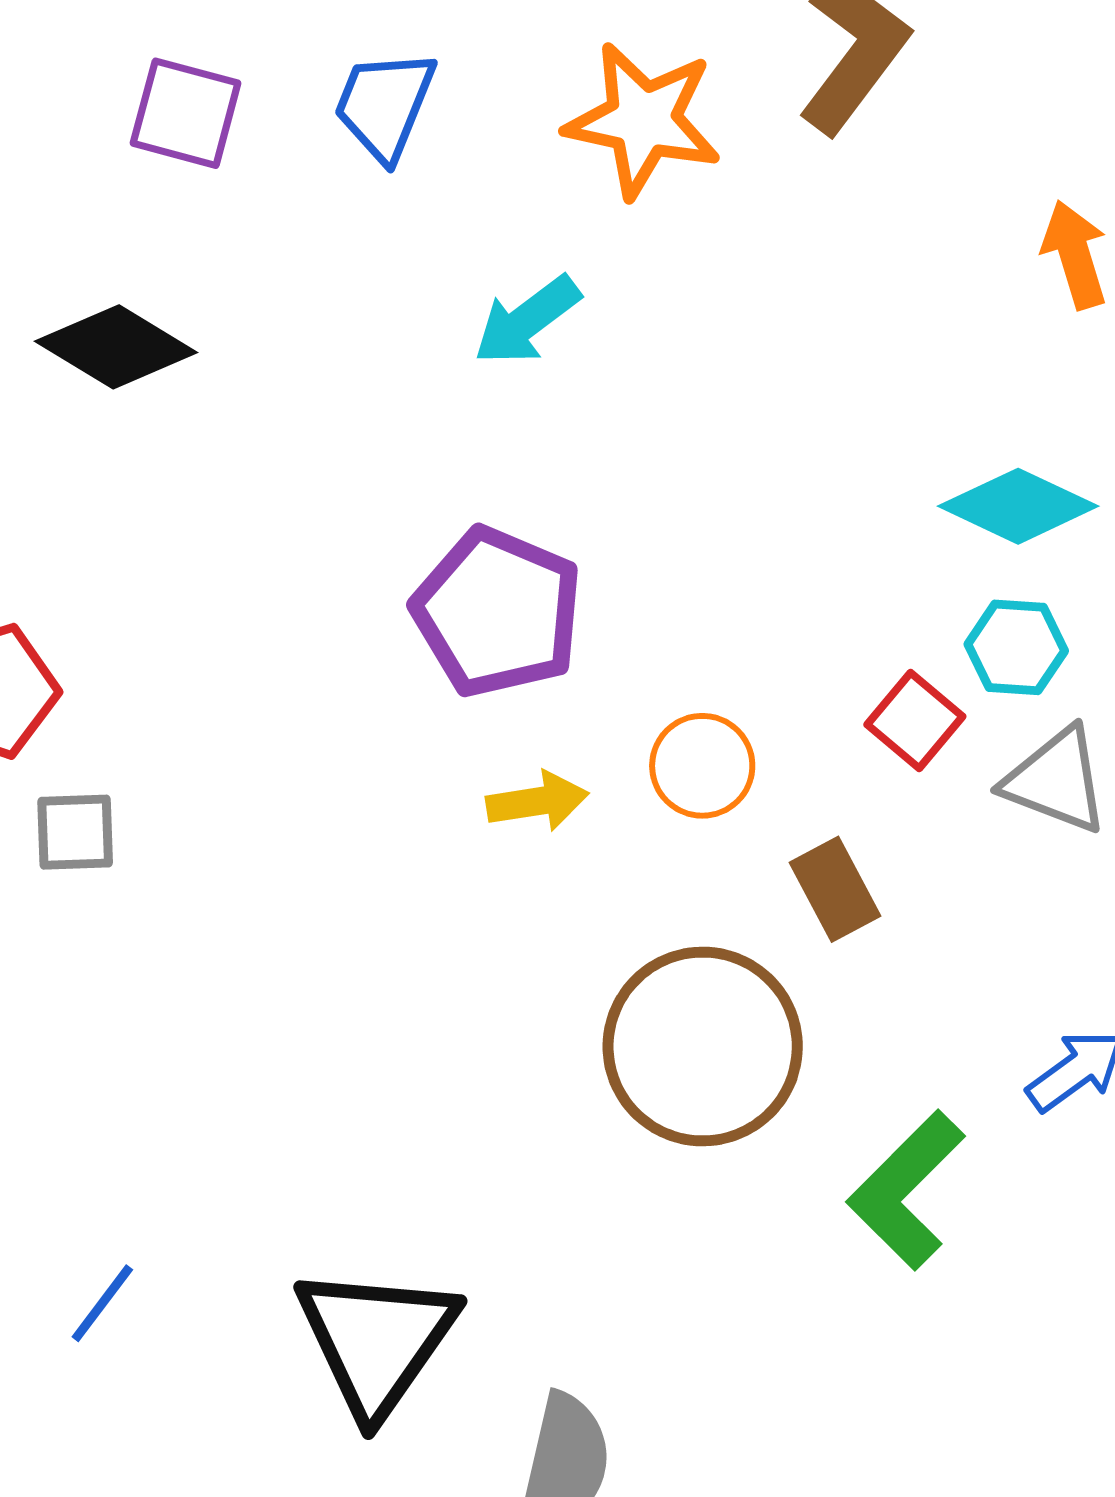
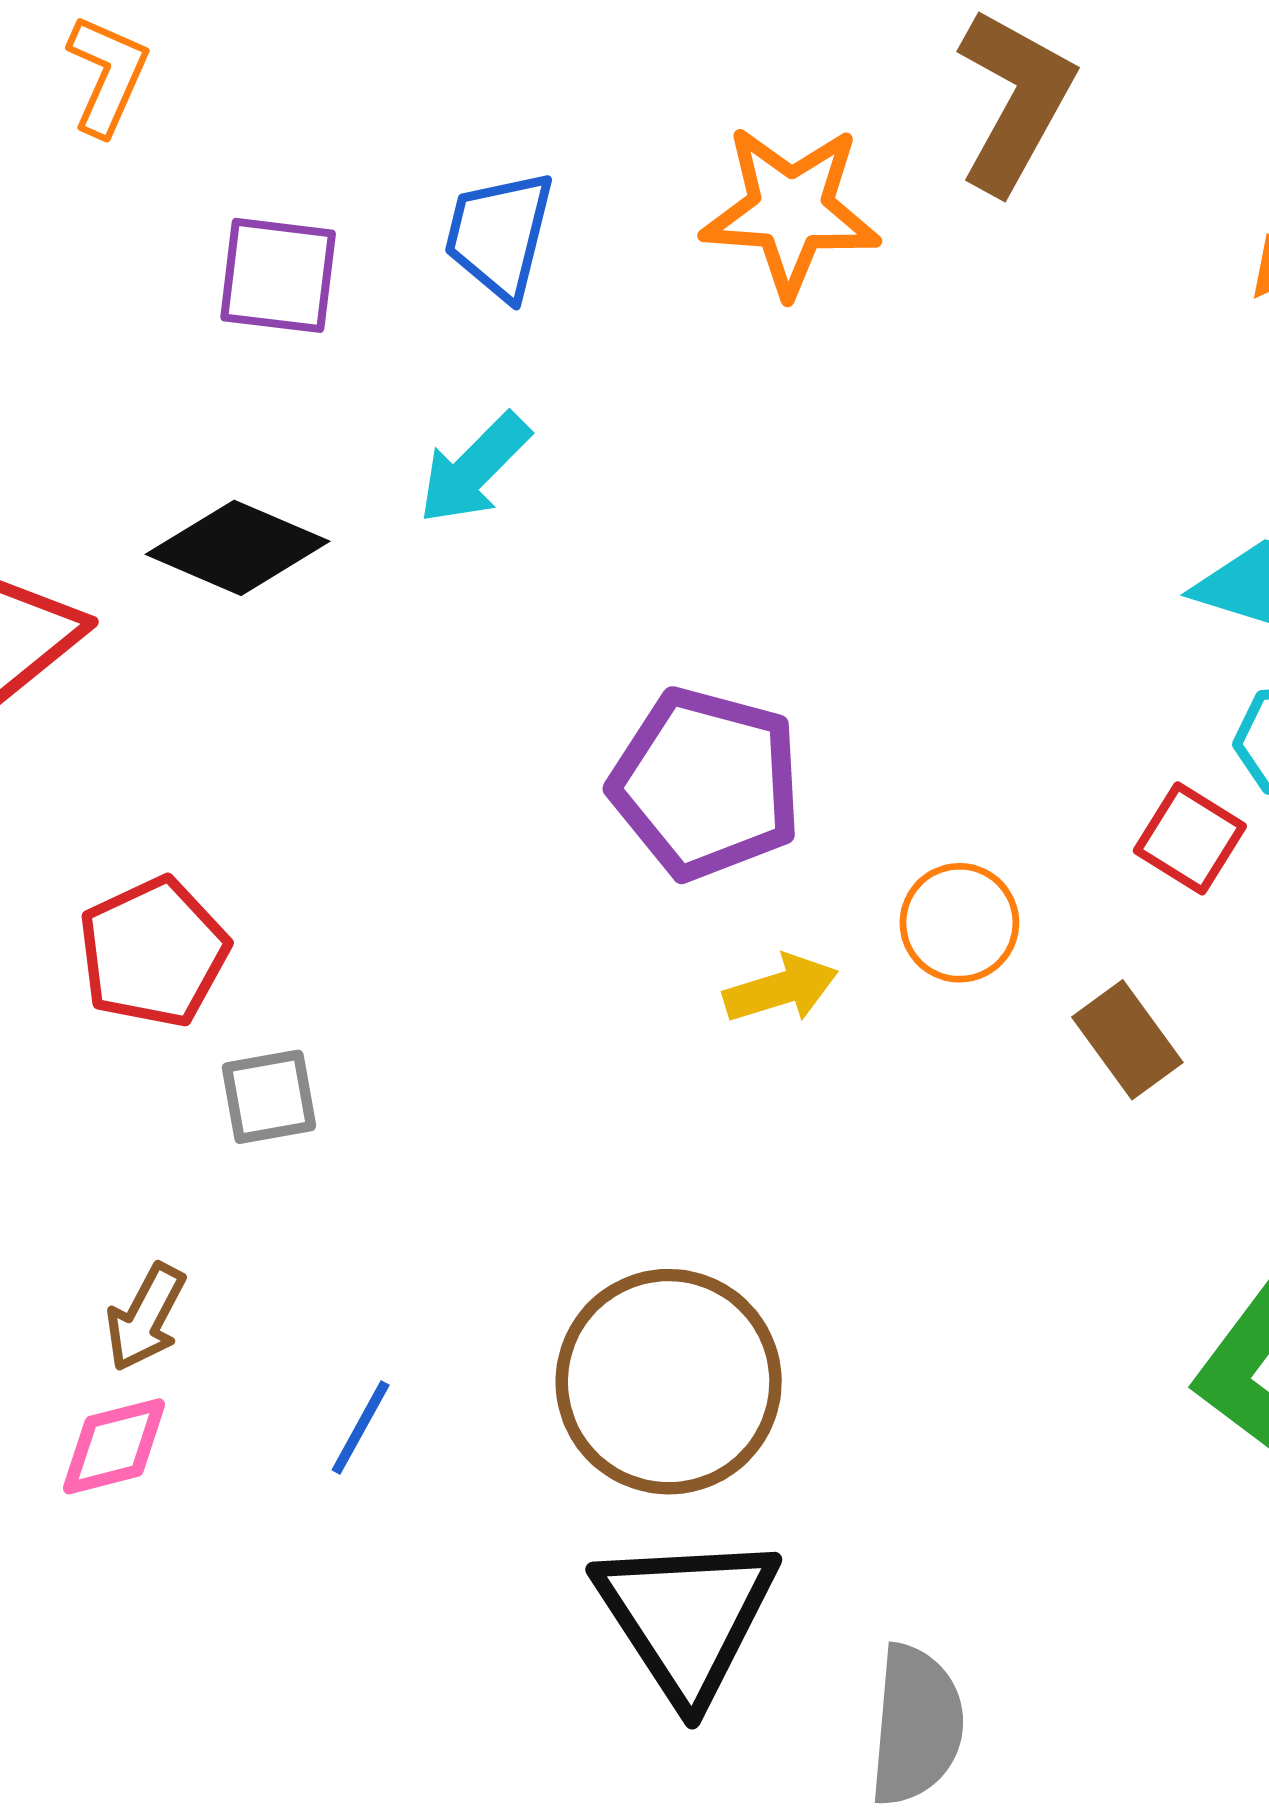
cyan arrow: (527, 320) -> (474, 469), moved
brown circle: (703, 1047) -> (669, 1382), moved
blue line: (102, 1303) -> (361, 1428), moved

